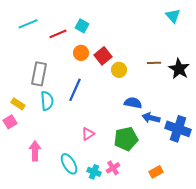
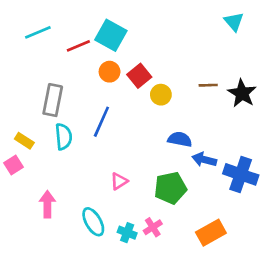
cyan square: (82, 26) -> (111, 35), size x1.6
orange rectangle: (156, 172) -> (211, 233), size x1.5

